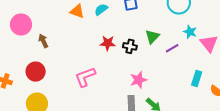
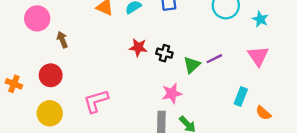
cyan star: (190, 32) -> (260, 19), moved
green triangle: (152, 37) -> (192, 65), moved
pink L-shape: (85, 77) -> (96, 101), moved

